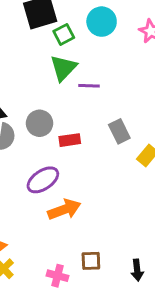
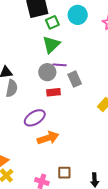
purple line: (89, 86) -> (59, 65), moved
gray circle: (40, 123) -> (47, 72), moved
gray rectangle: (119, 131) -> (75, 79), moved

